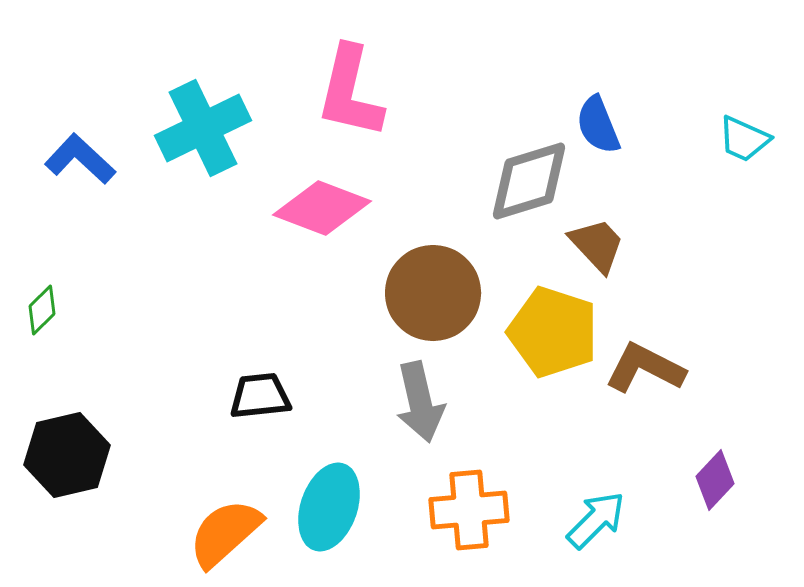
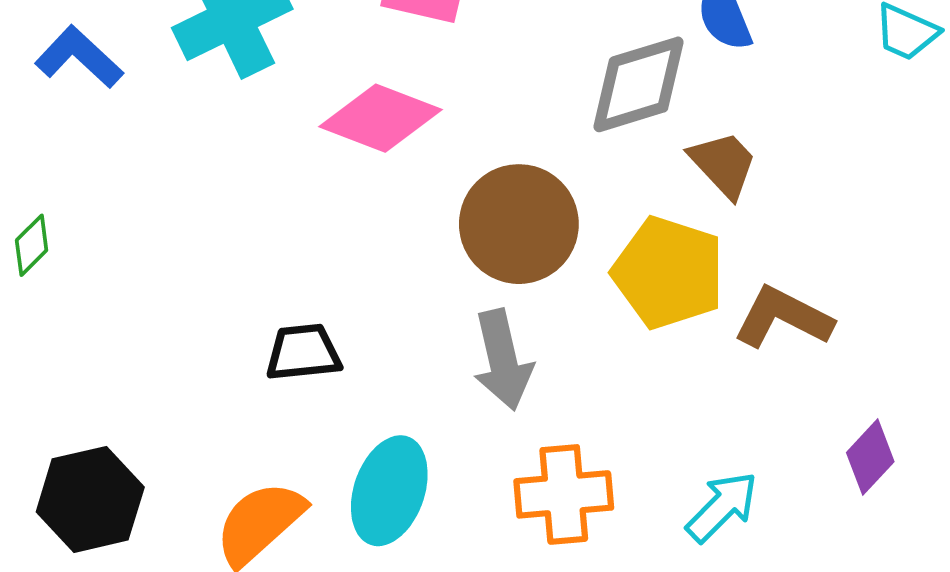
black hexagon: (67, 455) -> (90, 499), moved

